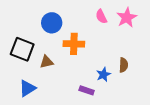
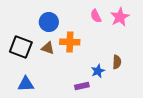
brown triangle: (46, 62) -> (48, 48), moved, turned 32
blue triangle: (27, 88) -> (26, 84), turned 30
purple rectangle: (87, 90) -> (82, 86), turned -32

